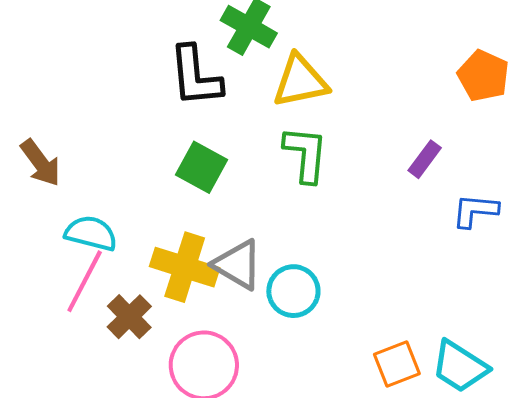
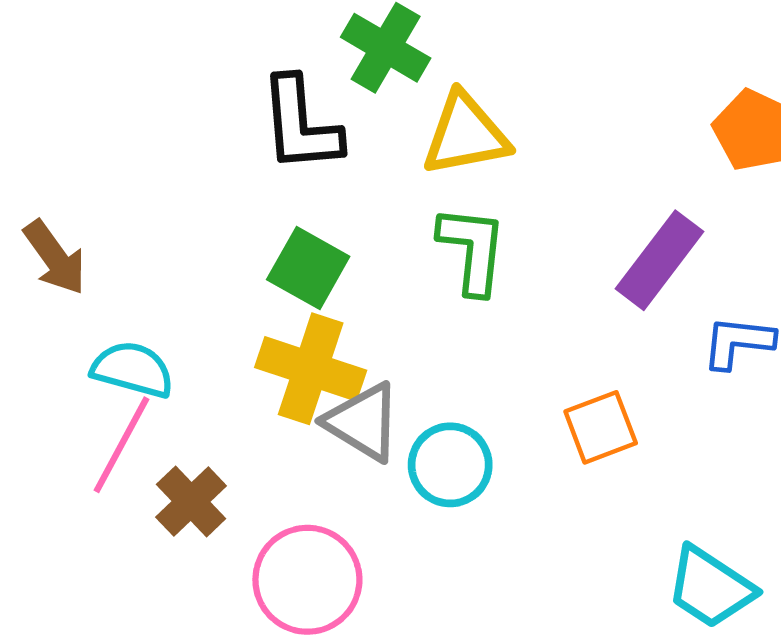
purple rectangle: (425, 159) -> (660, 260), size x1.6
yellow cross: (185, 267) -> (311, 369), moved
orange square: (397, 364) -> (601, 427), moved

